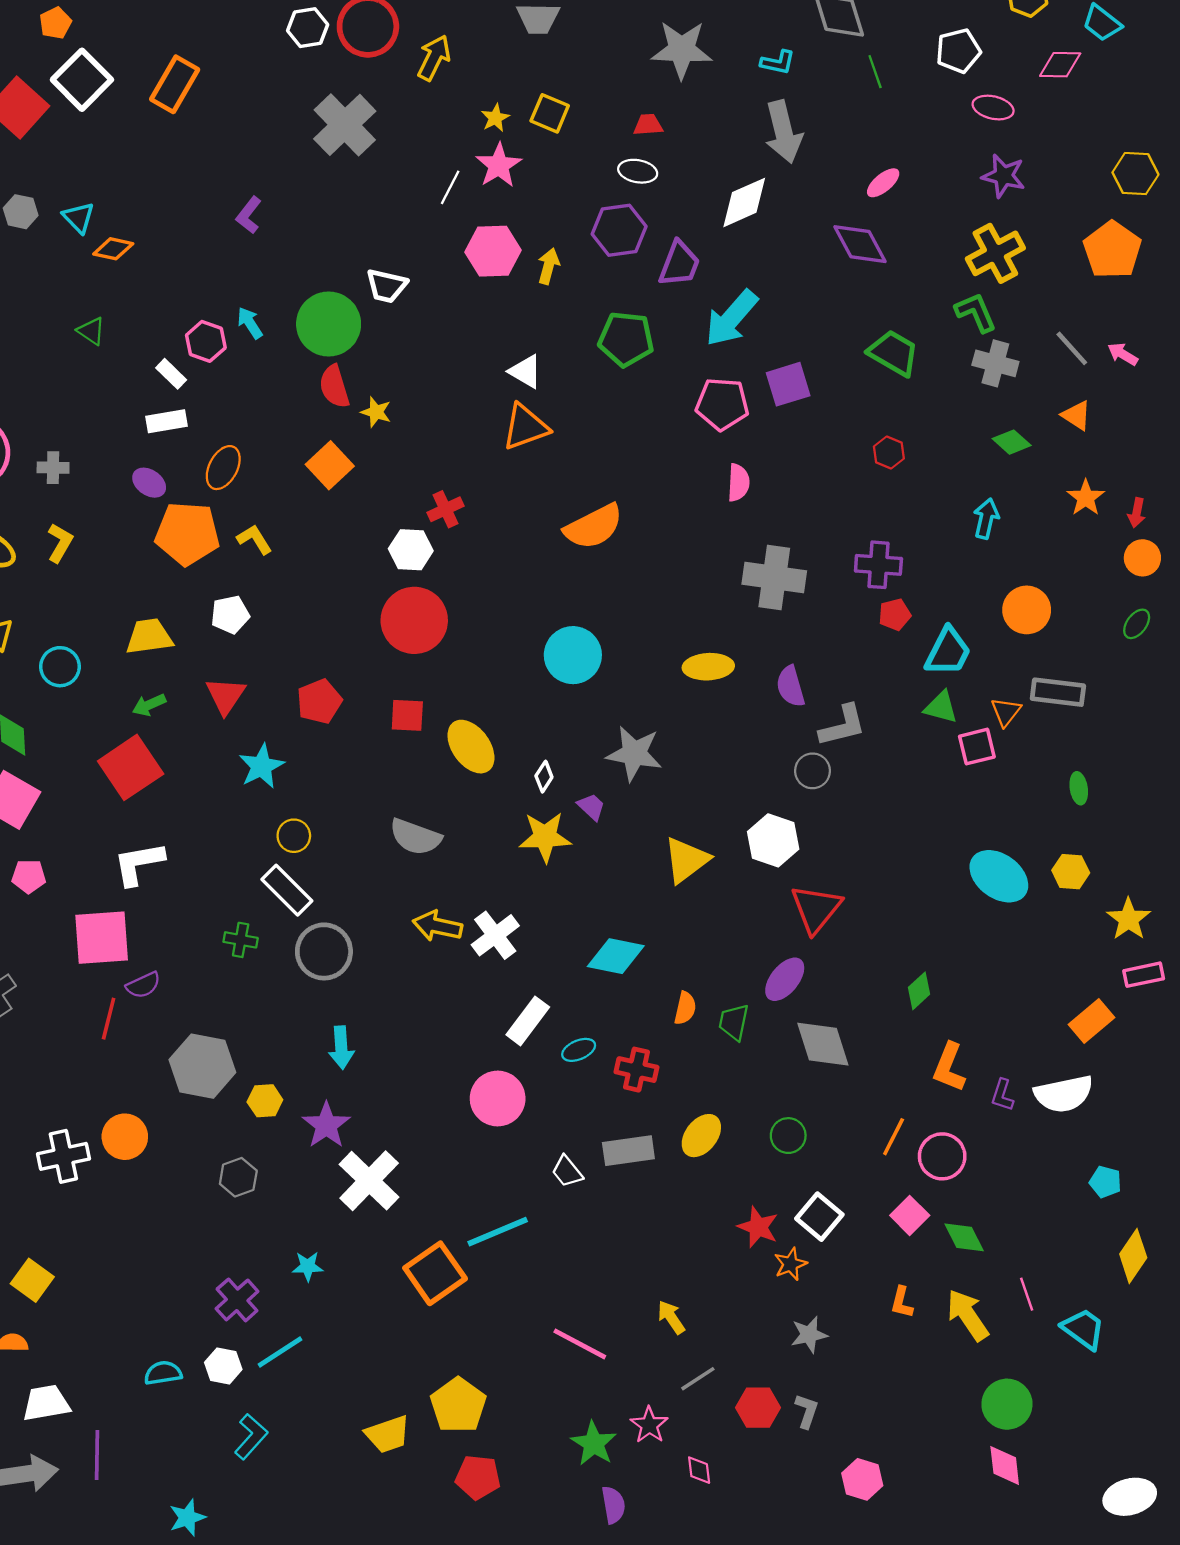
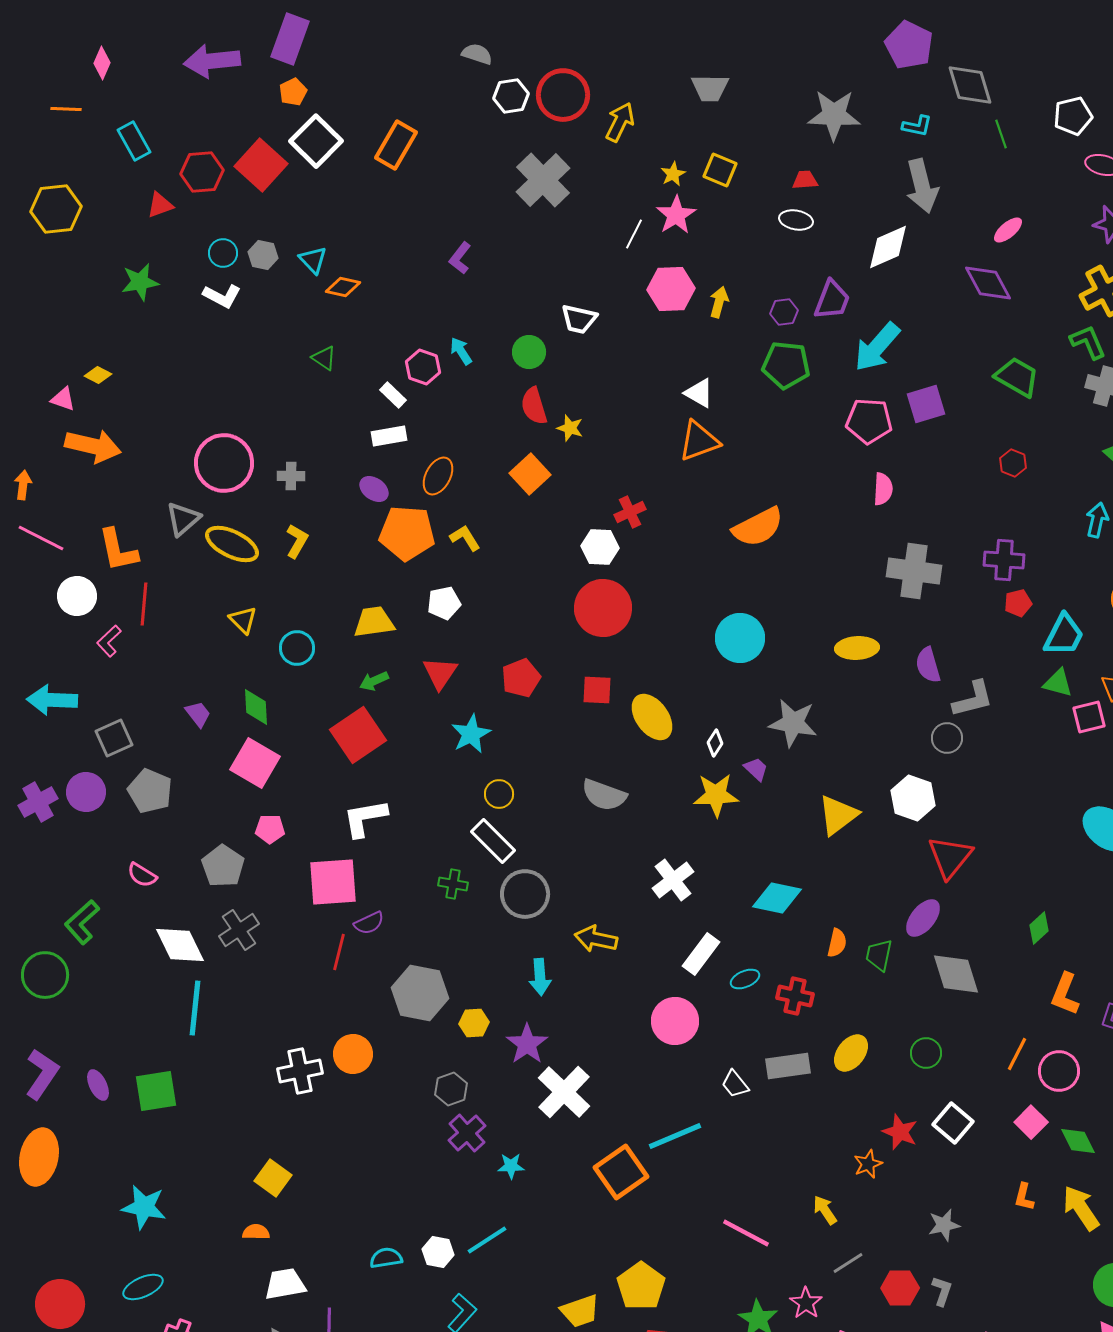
purple hexagon: (619, 230) -> (784, 312), moved, size x0.6
green circle: (329, 324) -> (529, 352), size x0.6
yellow arrow: (437, 926) -> (596, 939), moved
orange star: (790, 1264) -> (868, 1164), moved
purple cross: (237, 1300) -> (467, 1133), moved

